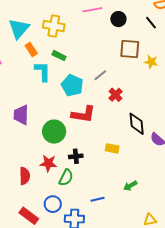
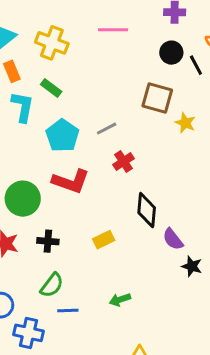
black circle: (118, 19) -> (171, 53), moved
yellow rectangle: (112, 148) -> (104, 240), turned -48
green semicircle: (66, 178) -> (52, 285), moved

